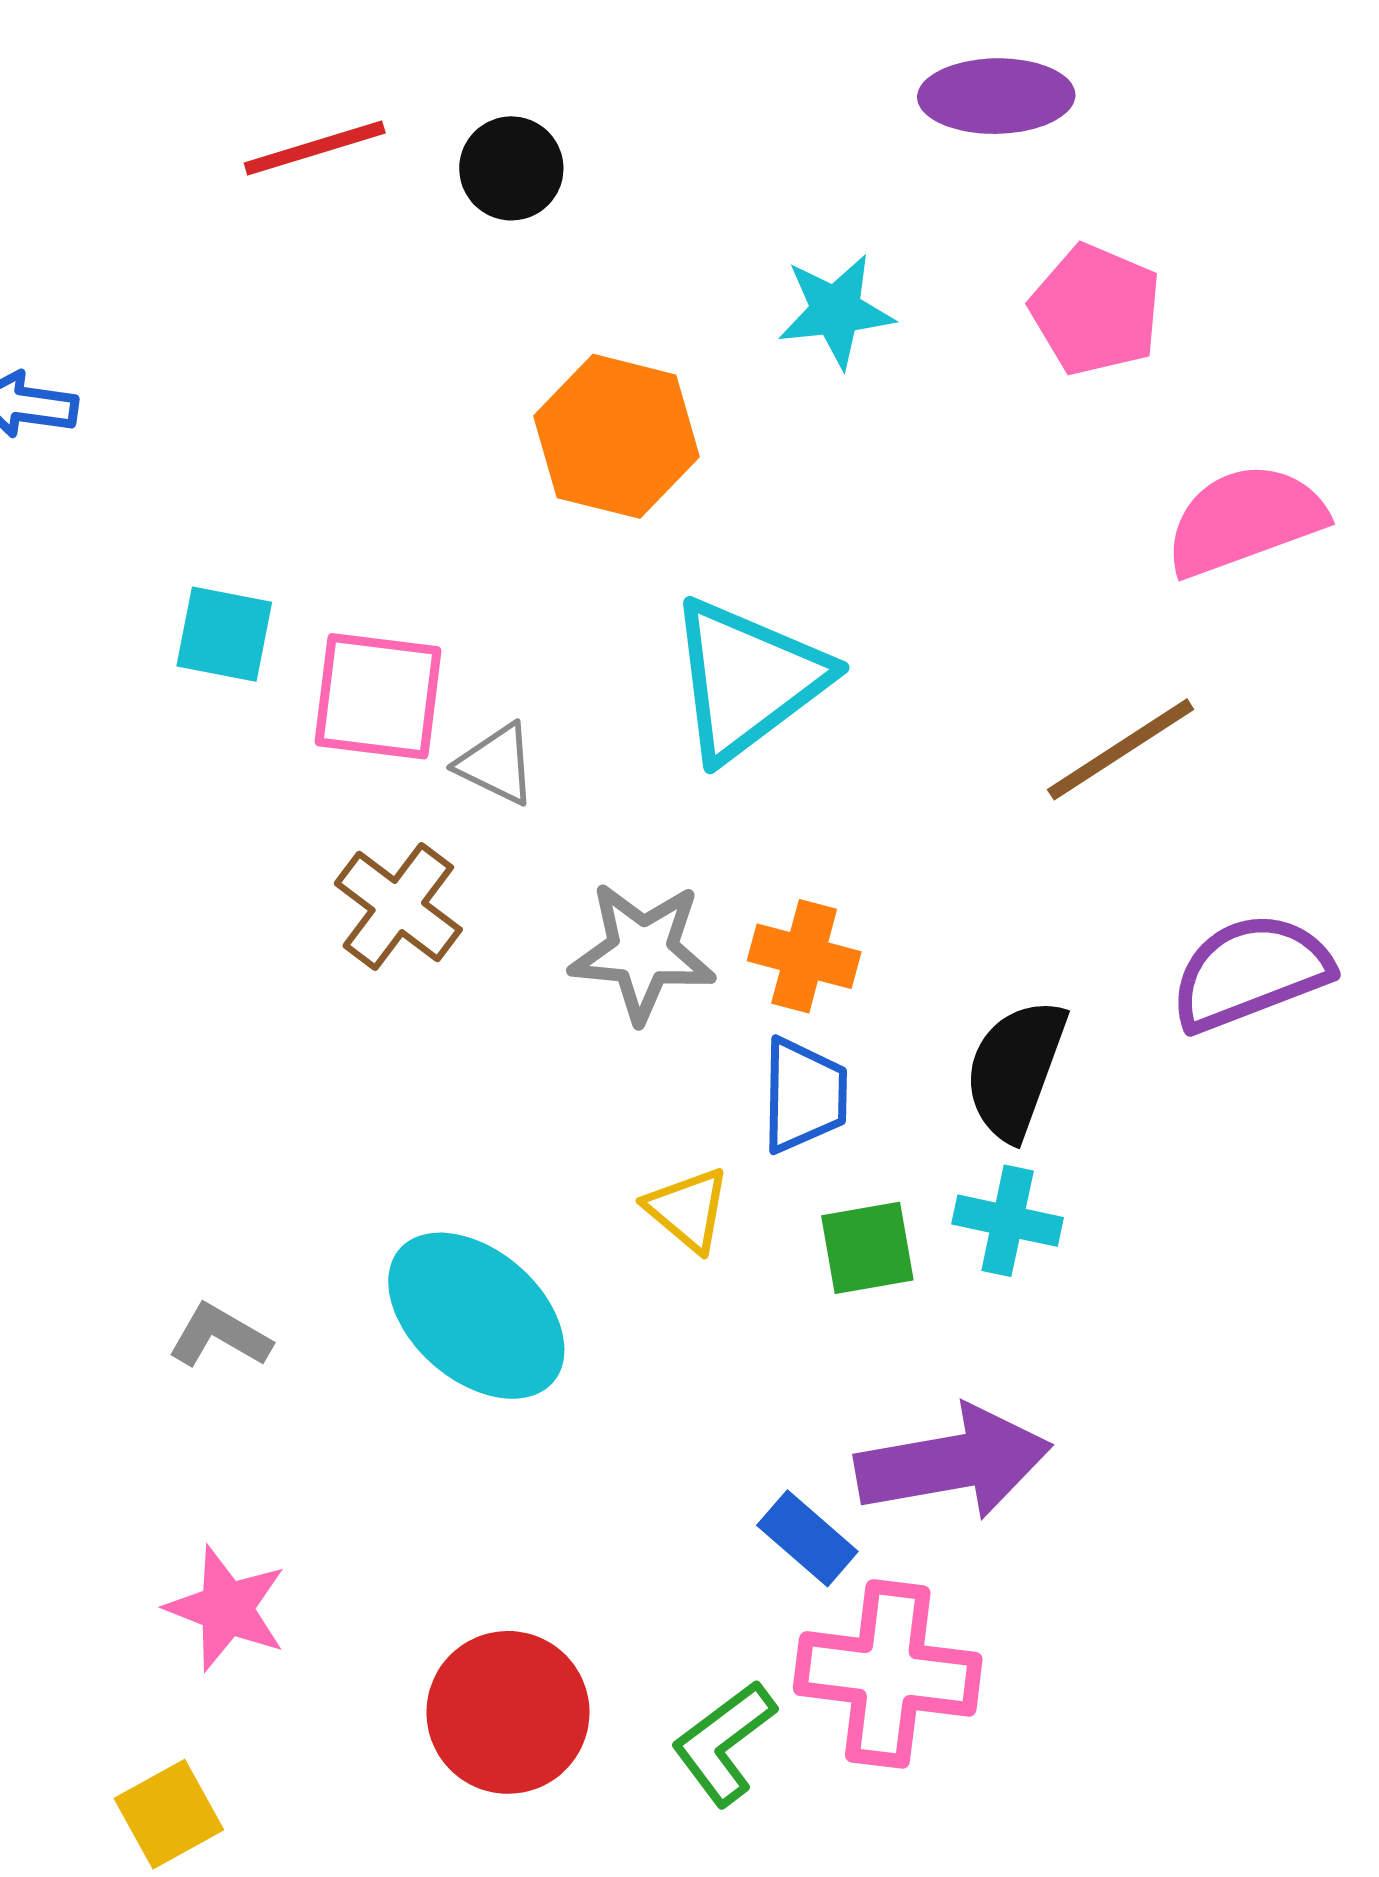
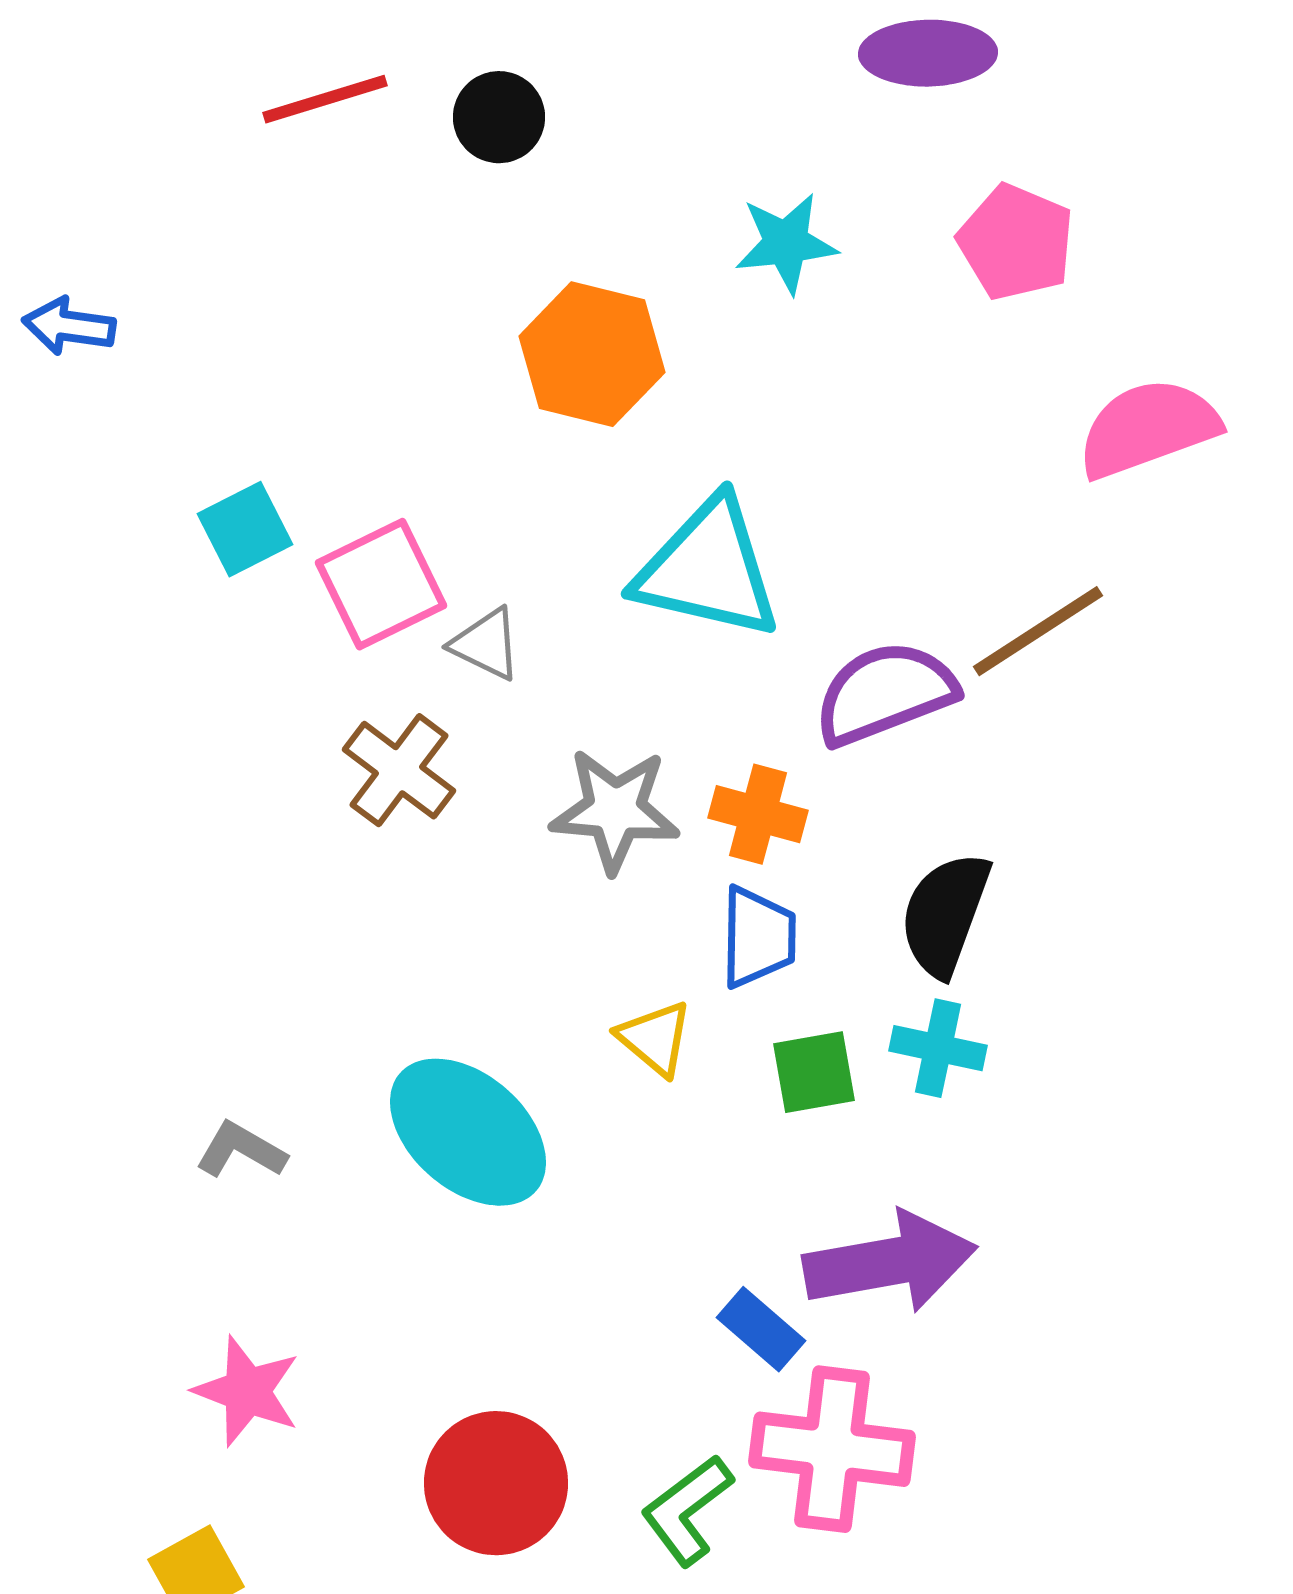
cyan square: (224, 634) -> (245, 529), turned -38
cyan triangle: (748, 679) -> (708, 569), turned 50
pink square: (378, 696) -> (381, 584), turned -33
purple semicircle: (1251, 972) -> (885, 693), moved

